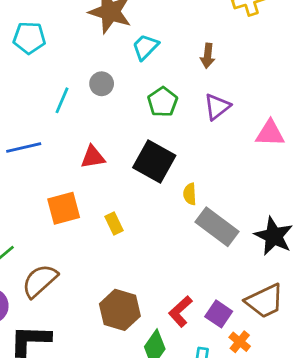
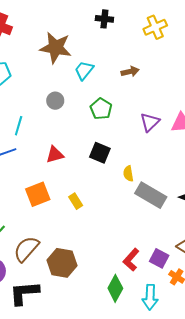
brown arrow: (208, 56) -> (130, 72), turned -102
cyan line: (62, 100) -> (19, 126), moved
purple triangle: (217, 107) -> (150, 122), moved
black square: (154, 161) -> (100, 153), size x0.7
brown hexagon: (120, 310) -> (62, 263), moved

